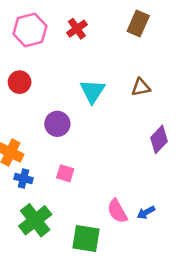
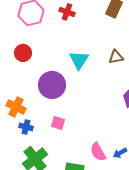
red cross: (77, 29) -> (67, 12), turned -35
purple circle: (57, 124) -> (52, 85), size x1.4

